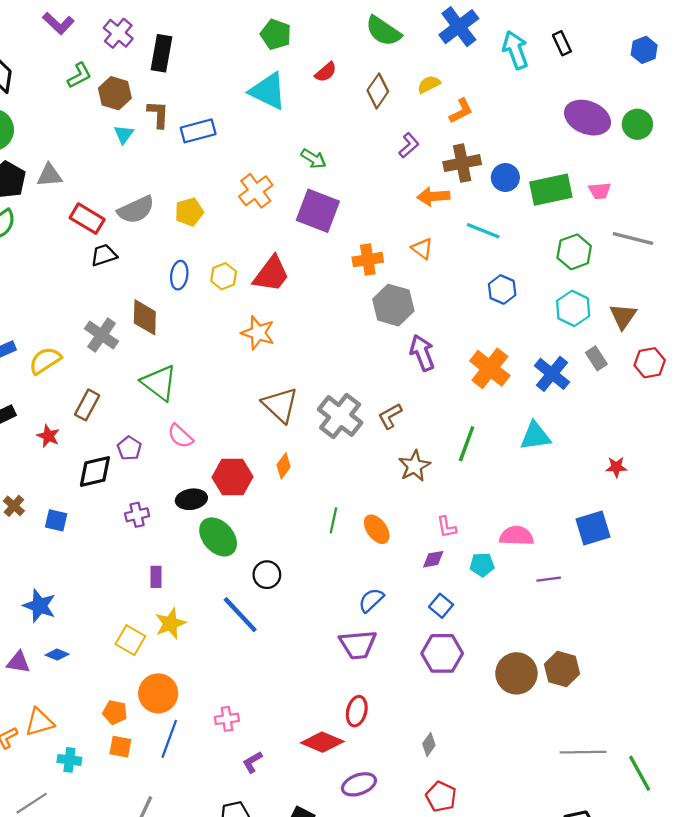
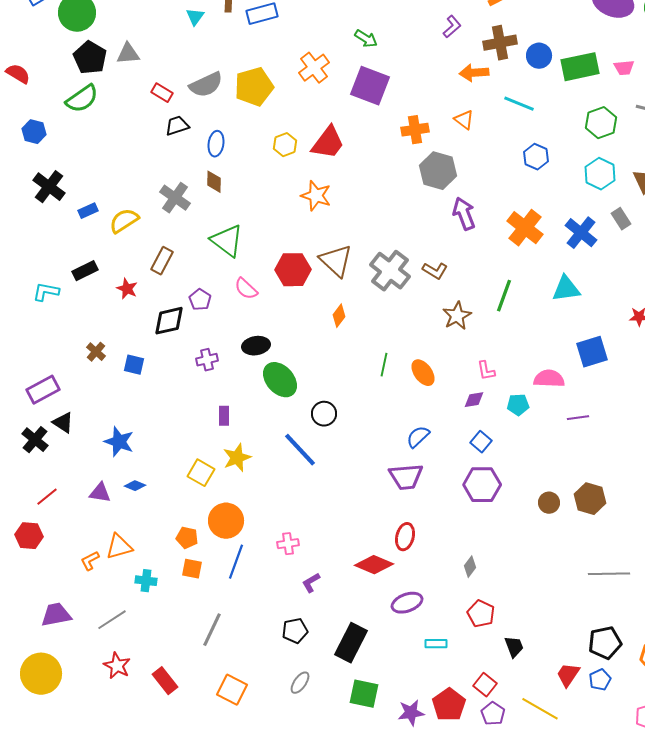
yellow pentagon: (189, 212) -> (254, 87), size x1.5
red rectangle: (87, 219) -> (162, 93), size x0.7
blue ellipse: (179, 275) -> (216, 144), moved
brown diamond: (145, 317) -> (214, 182), size x0.7
brown L-shape: (390, 416) -> (435, 271), turned -120
red hexagon: (232, 477) -> (293, 270), moved
blue square: (593, 528) -> (592, 352), moved
brown circle: (516, 673) -> (549, 503), size x0.6

